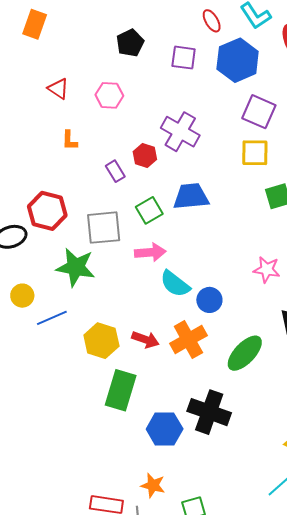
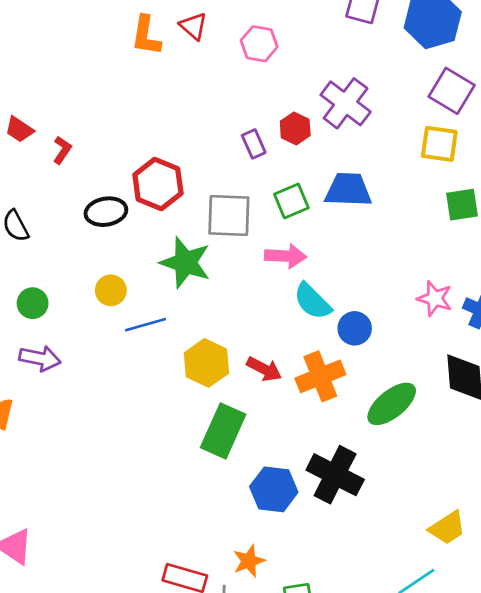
orange L-shape: (70, 140) -> (146, 36), moved, size x1.5
orange star: (153, 485) -> (249, 561), turned 30

